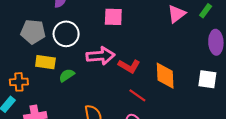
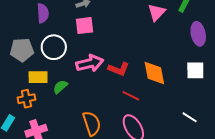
pink square: (113, 17) -> (85, 26), moved
orange cross: (19, 82) -> (26, 99), moved

